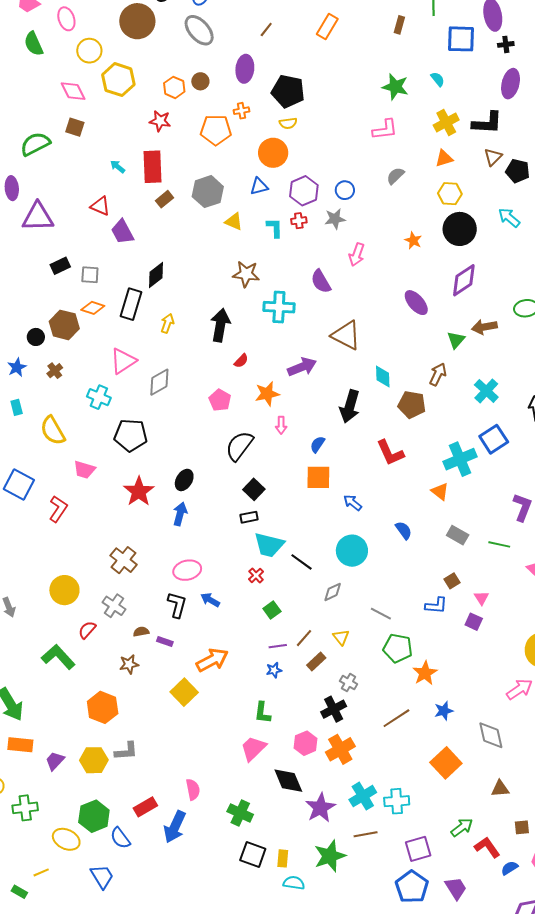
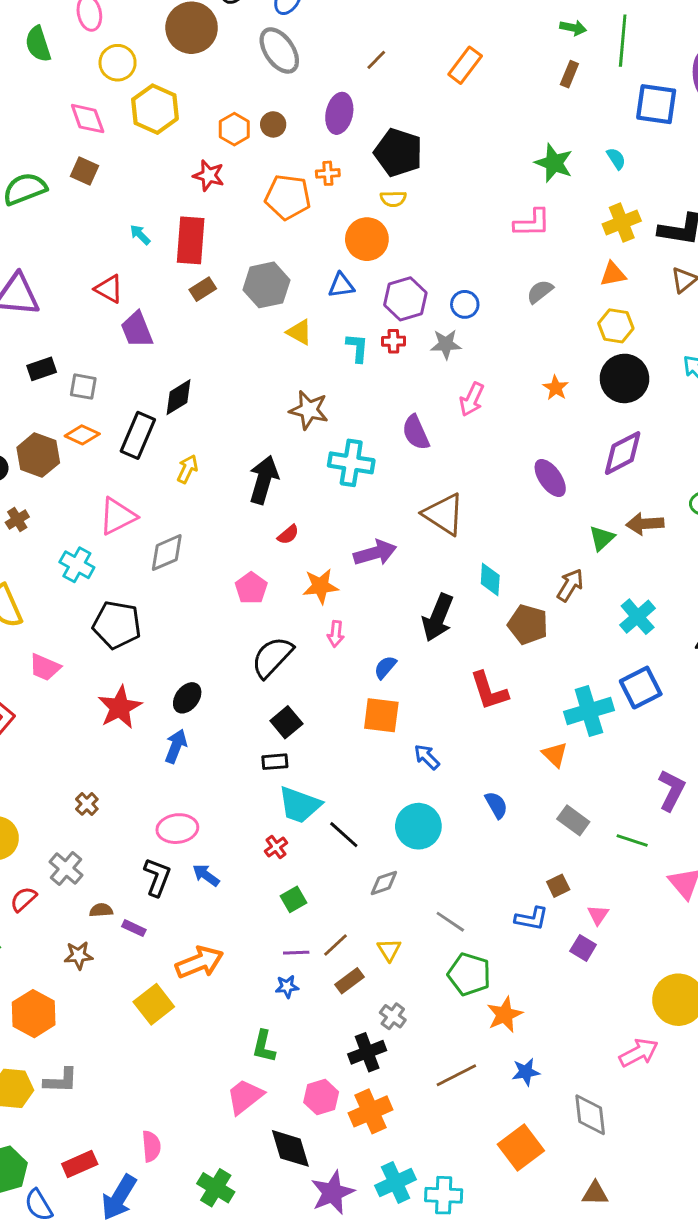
brown cross: (124, 560) -> (87, 804), size x0.6

